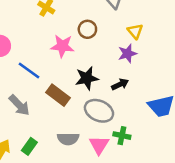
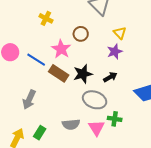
pink star: (62, 46) -> (61, 49), turned 30
blue line: (29, 71) -> (36, 60), moved
brown rectangle: (58, 95) -> (59, 73), moved
gray arrow: (19, 105) -> (29, 100), turned 72

